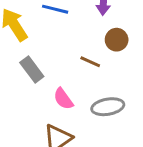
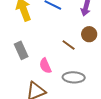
gray rectangle: (32, 70) -> (21, 50), moved

